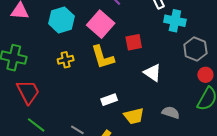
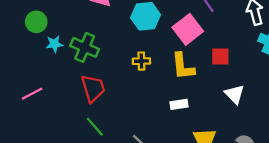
white rectangle: (109, 100) -> (179, 104), moved

